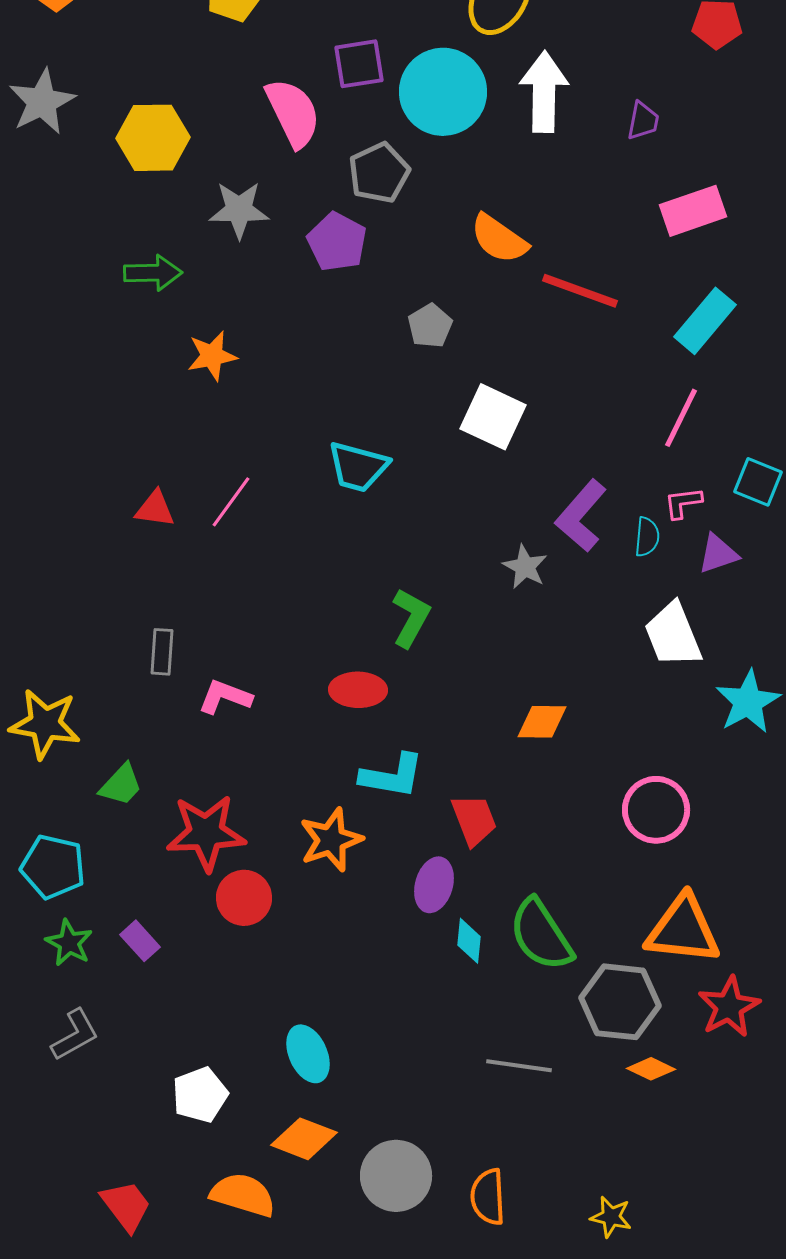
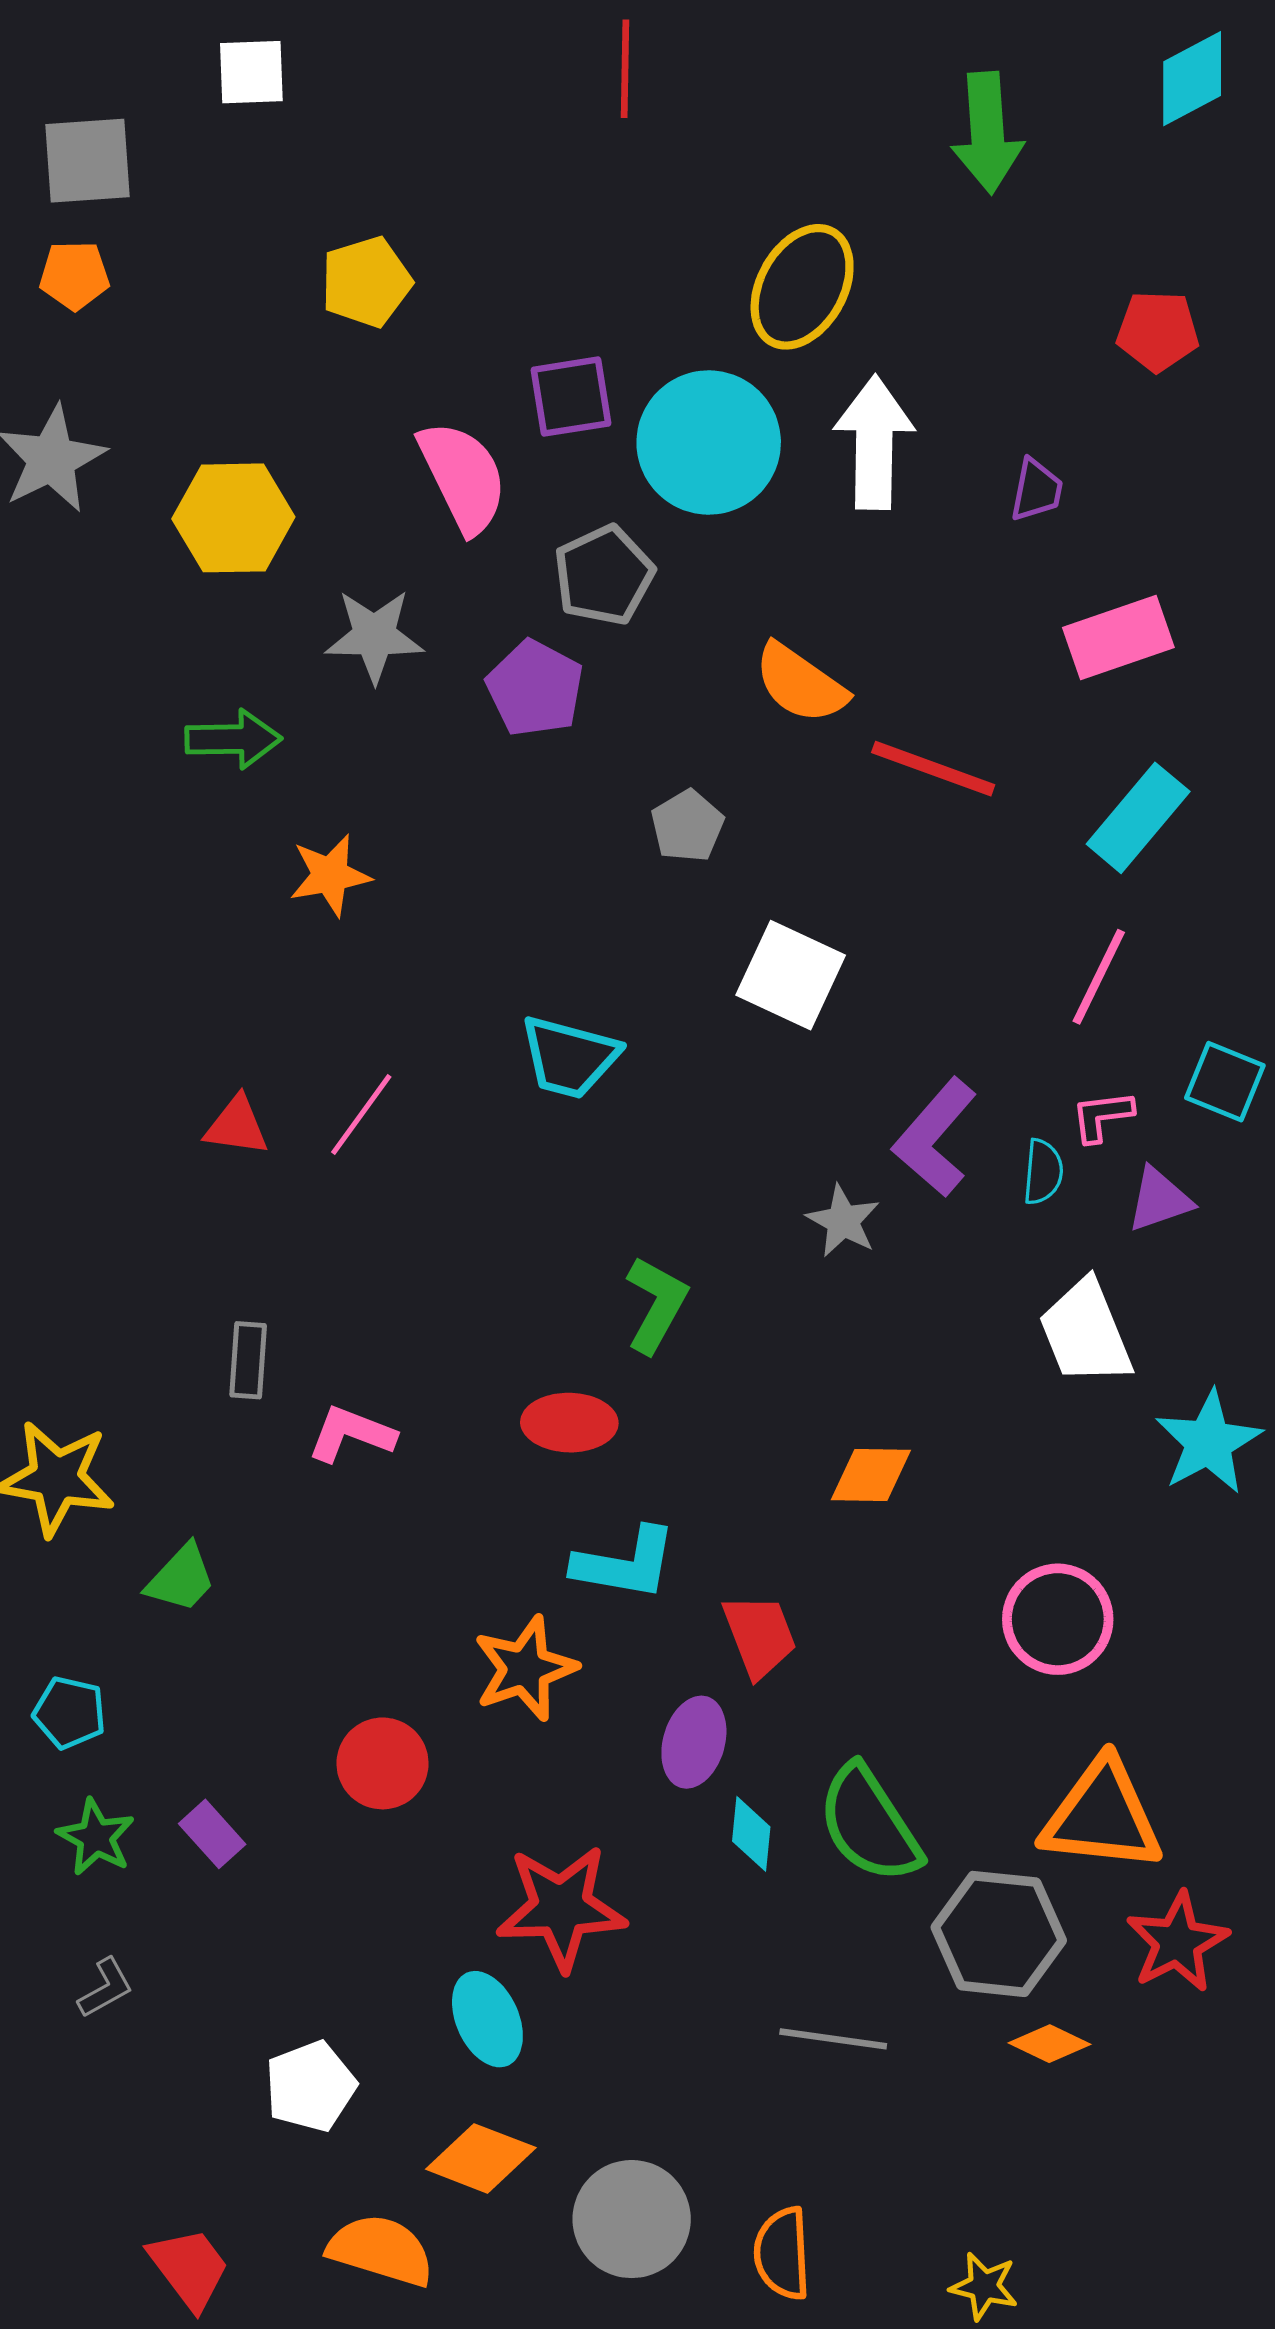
red star: (206, 833) -> (561, 1908), moved
cyan pentagon: (53, 867) -> (69, 1713), size x0.7
gray L-shape: (75, 1035) -> (106, 1988), size x0.7

